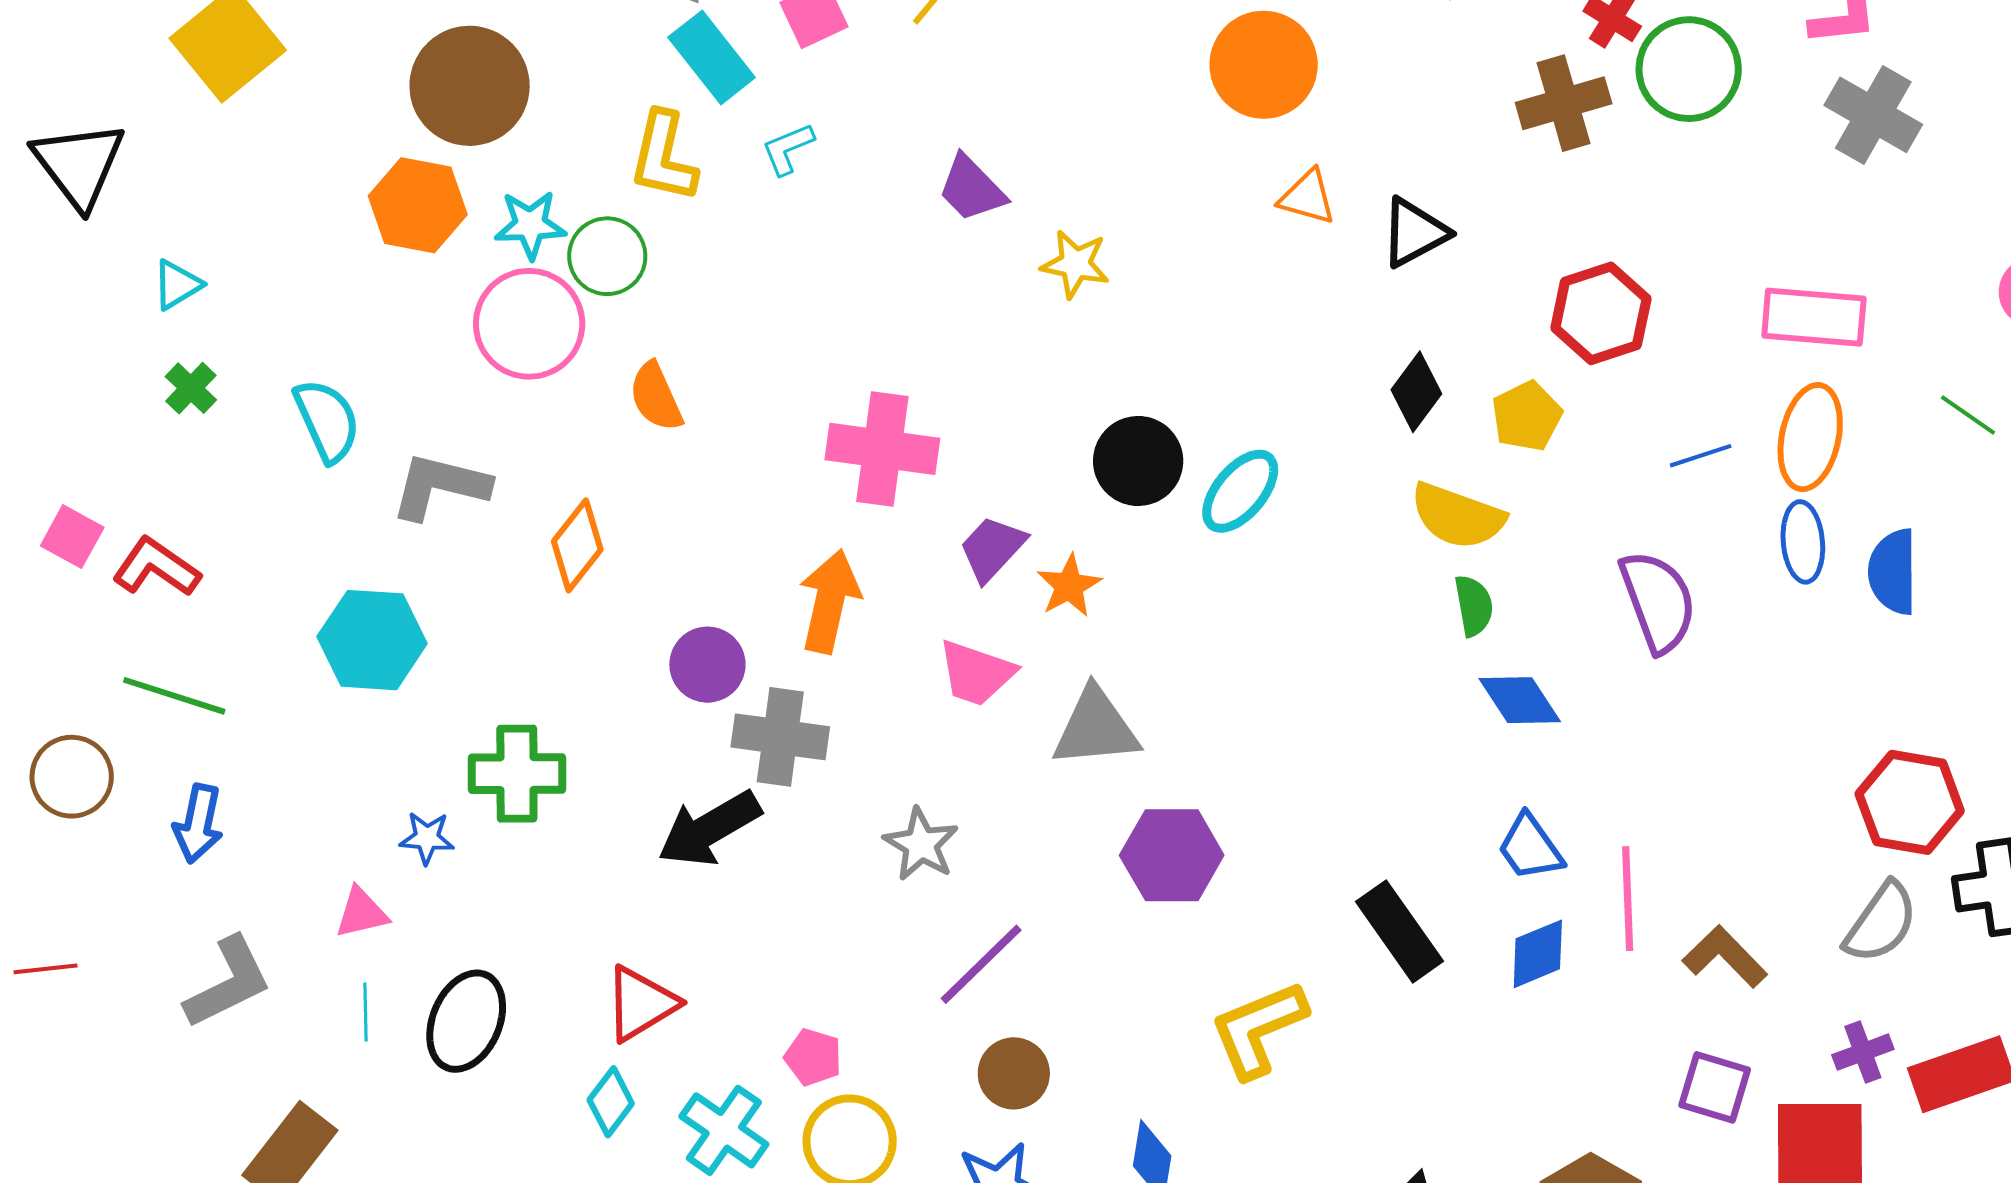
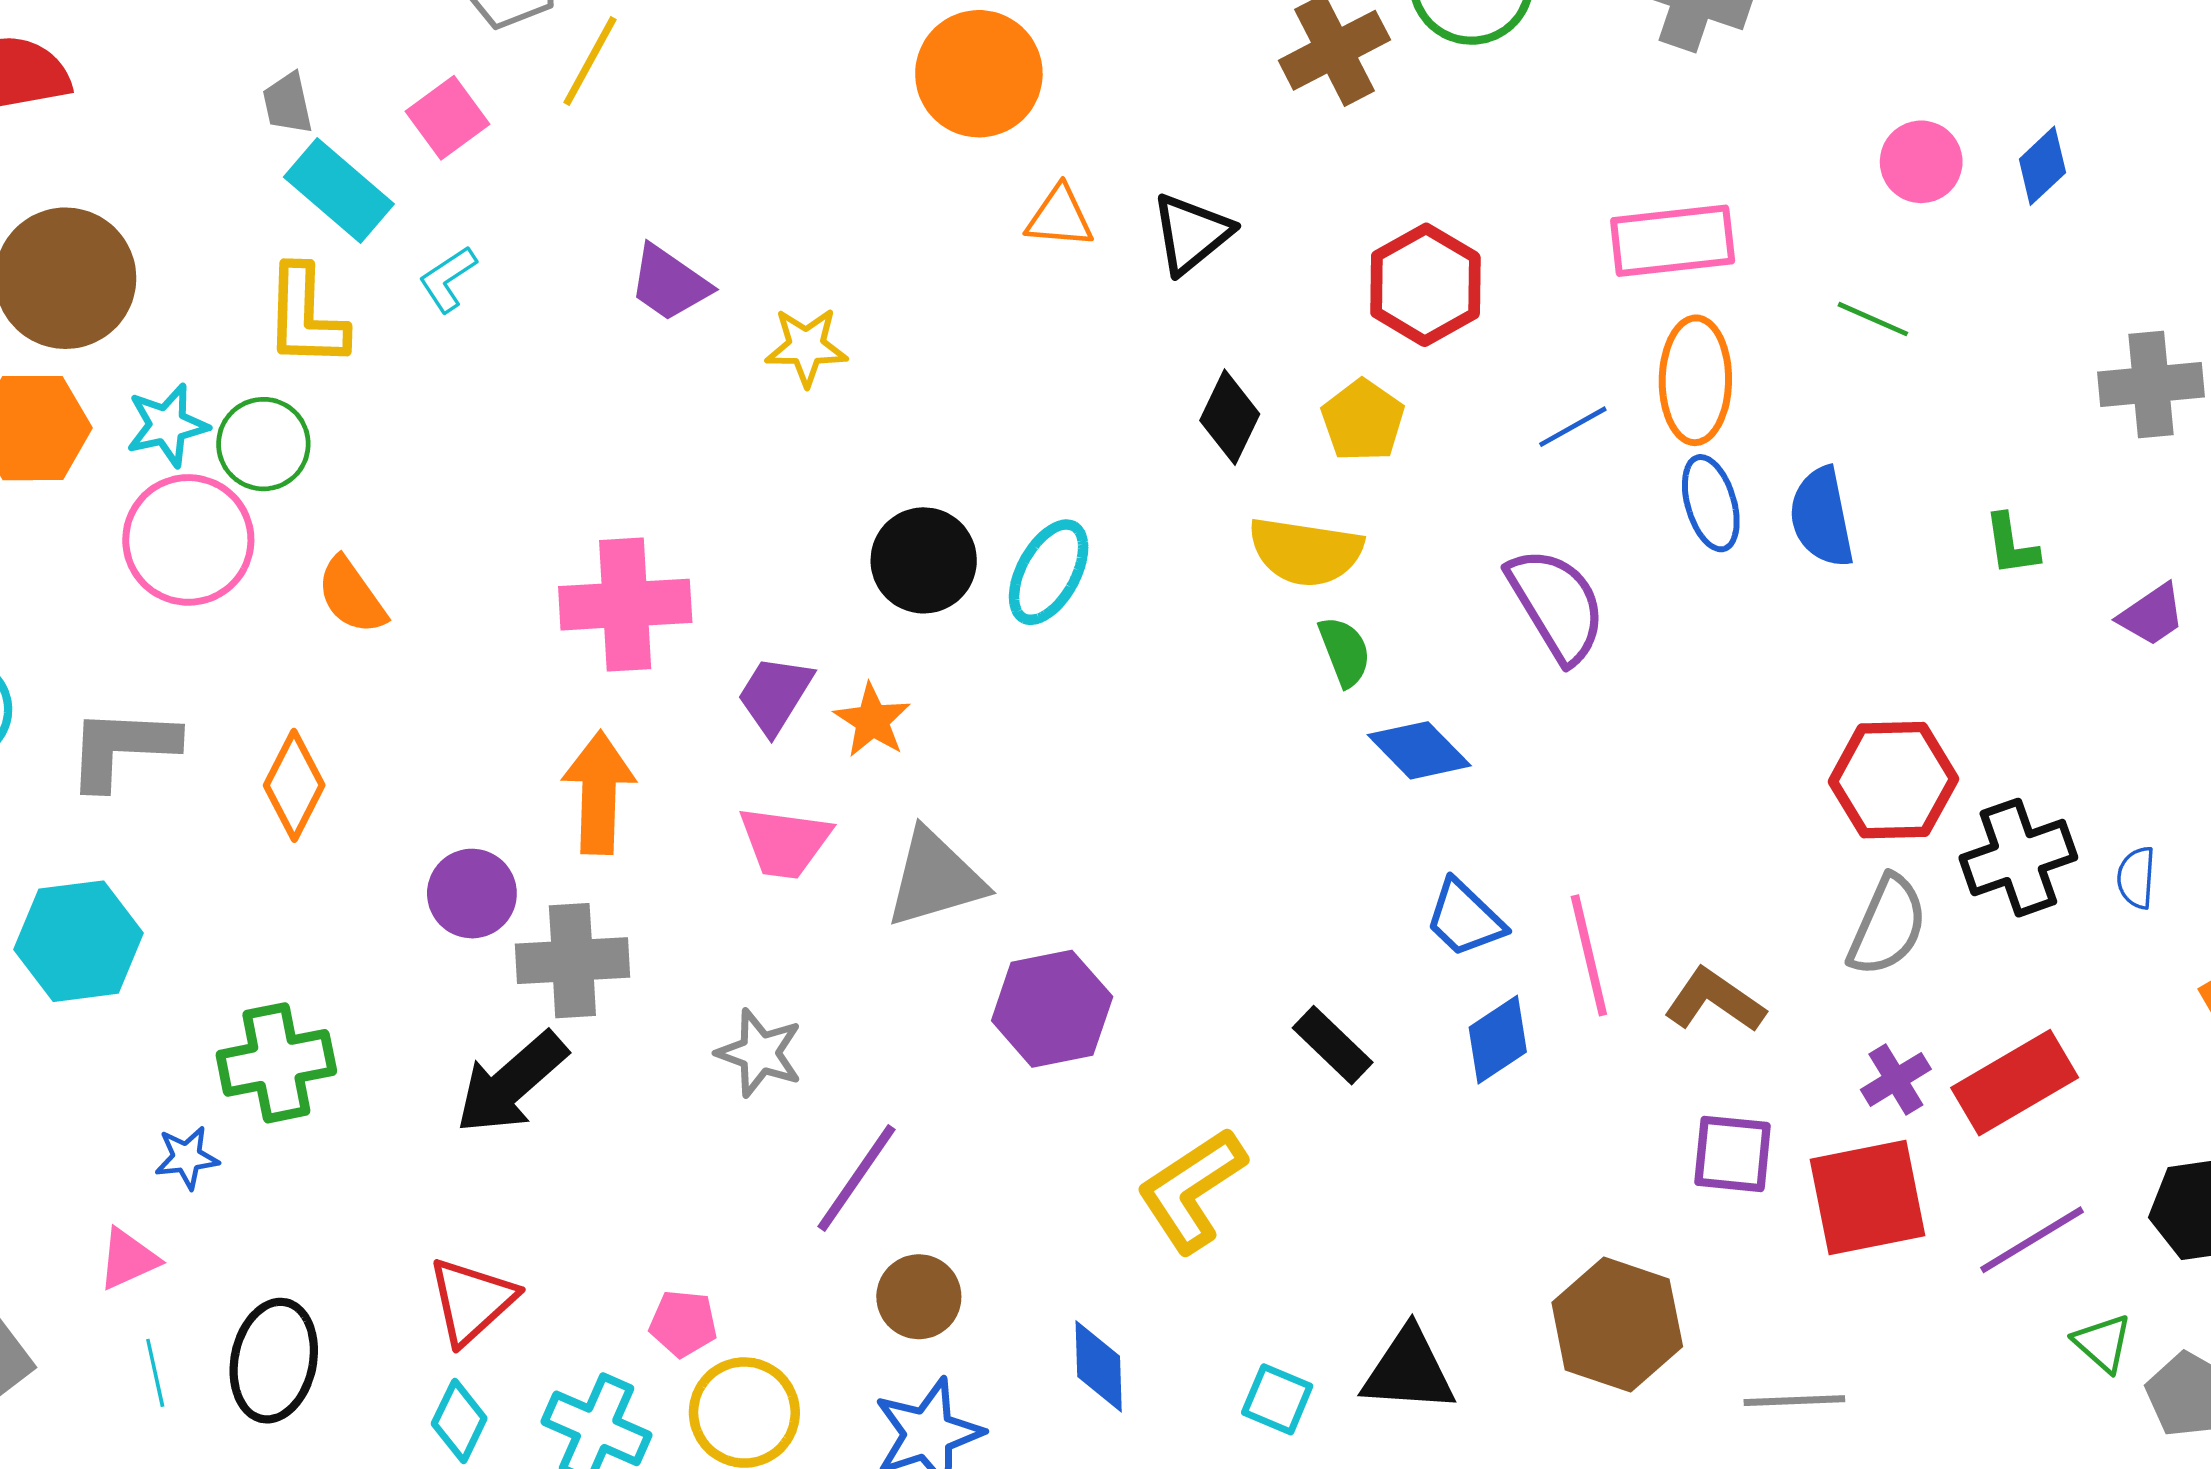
black rectangle: (1399, 931) -> (1333, 1045), size x0.7

